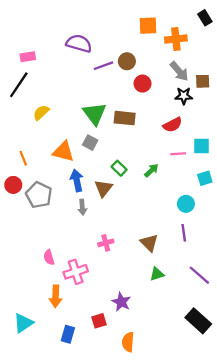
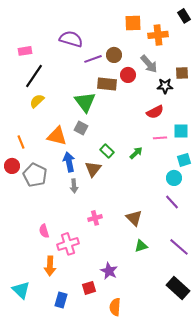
gray arrow: (179, 71) -> (149, 64), moved
black line: (19, 85) -> (34, 76), moved
brown rectangle: (125, 118) -> (107, 84), moved
cyan circle: (186, 204) -> (174, 178), moved
purple line: (184, 233) -> (172, 202), moved, turned -35
cyan triangle: (23, 323) -> (21, 290), turned -42

